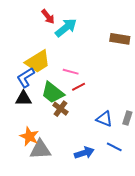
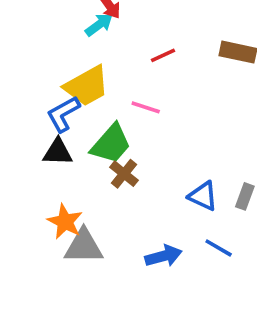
cyan arrow: (66, 28) -> (99, 25), moved, size x0.7
red line: (79, 87) -> (163, 55), moved
green trapezoid: (53, 93) -> (111, 144), turned -90

